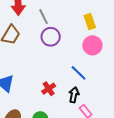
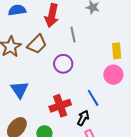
purple circle: (51, 37) -> (63, 64), moved
red cross: (49, 89) -> (60, 106), size x1.5

